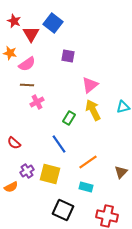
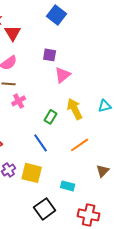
blue square: (53, 23) -> (57, 15), moved
pink triangle: (90, 85) -> (63, 75), moved
orange line: (88, 162) -> (80, 145), moved
black square: (63, 210) -> (45, 209), turned 30

